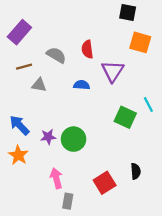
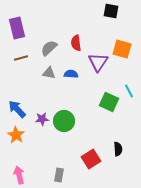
purple rectangle: (19, 32) -> (17, 28), turned -55
orange square: (140, 42) -> (122, 49), moved
gray semicircle: (56, 55) -> (49, 48), turned -72
gray triangle: (39, 85) -> (49, 73), moved
pink arrow: (56, 178) -> (19, 175), moved

